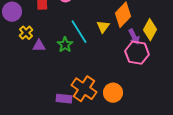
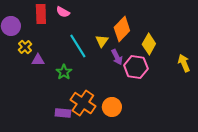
purple arrow: (134, 37) -> (117, 57), moved
green star: (65, 45) -> (64, 72), moved

